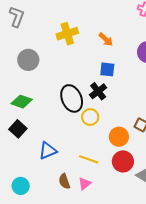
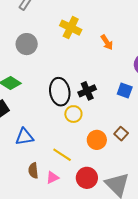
yellow cross: (67, 34) -> (71, 28), turned 30
blue square: (107, 69) -> (125, 91), moved
red circle: (123, 161) -> (87, 178), moved

